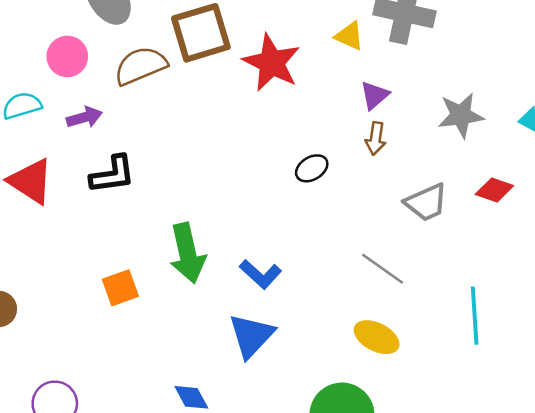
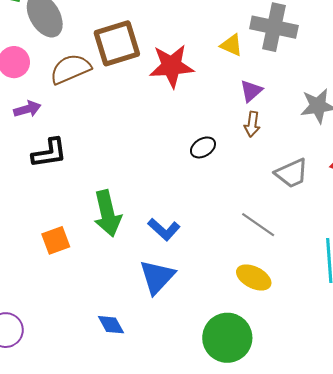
red star: (272, 63) -> (172, 66), turned -30

